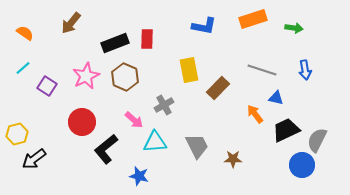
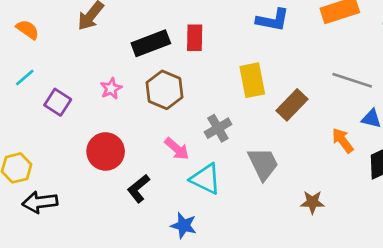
pink star: (86, 76) -> (111, 88), size x0.6
cyan triangle: (155, 142) -> (206, 179), turned 30
gray trapezoid: (197, 146) -> (263, 164), moved
black L-shape: (106, 149) -> (138, 188), size x0.7
black arrow: (34, 159) -> (40, 202), turned 30

